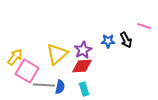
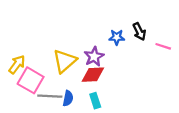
pink line: (144, 26) -> (163, 46), moved
black arrow: (126, 40) -> (139, 32), moved
blue star: (108, 41) -> (117, 37), moved

